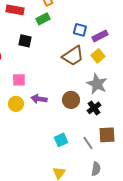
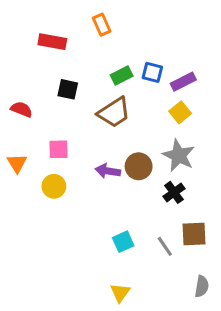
green rectangle: (43, 19) -> (122, 75), moved
brown trapezoid: (73, 56) -> (114, 112), moved
purple arrow: (39, 99) -> (108, 171), moved
brown circle: (71, 100) -> (139, 166), moved
gray semicircle: (96, 169) -> (202, 286), moved

